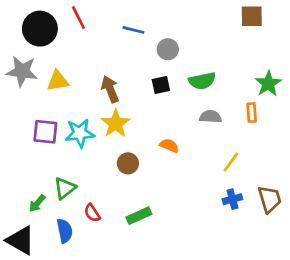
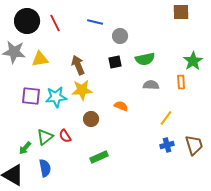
red line: (78, 18) -> (55, 23), moved
yellow star: (116, 124) -> (82, 90), turned 30
red semicircle: (92, 213) -> (65, 136), moved

